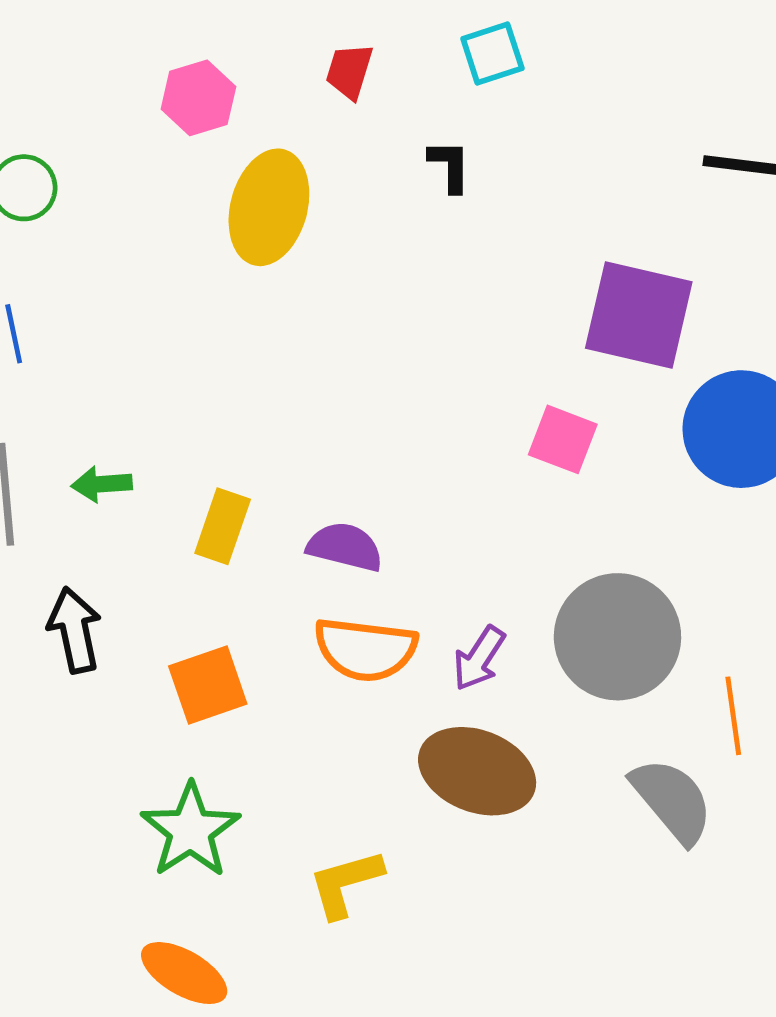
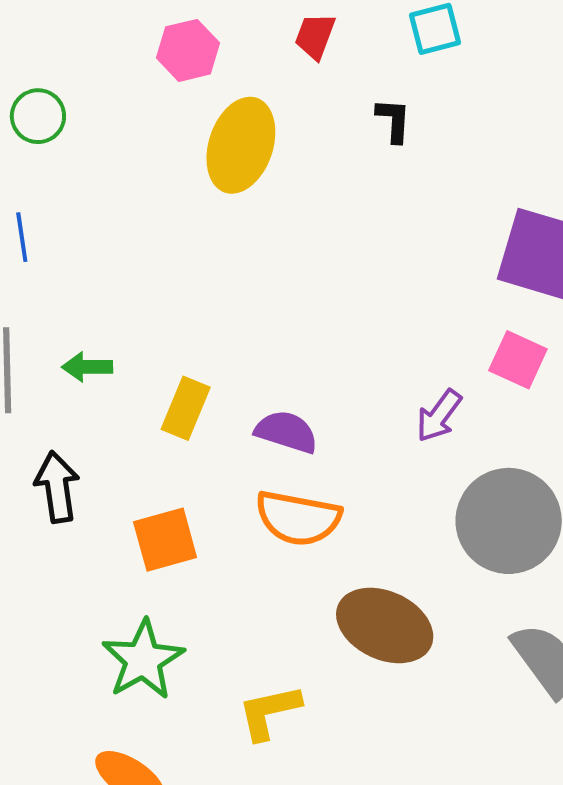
pink square: (563, 439) -> (518, 360), moved
purple arrow: (479, 658) -> (439, 416), moved

